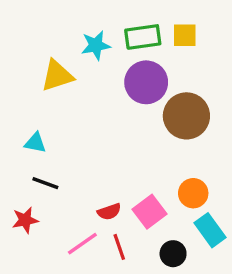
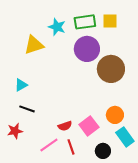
cyan star: (96, 45) -> (57, 27), turned 30
cyan triangle: (35, 143) -> (21, 85), turned -40

